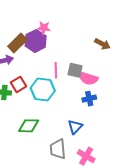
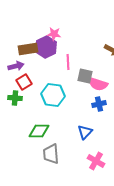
brown rectangle: (17, 43) -> (28, 49), turned 36
pink line: (56, 70) -> (68, 62), moved
red square: (18, 84) -> (24, 82), moved
gray trapezoid: (58, 149) -> (51, 154), moved

